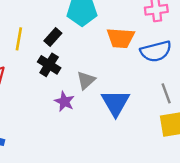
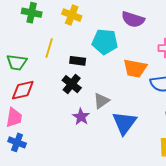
black rectangle: (53, 37) -> (78, 61), turned 49
yellow line: (19, 39) -> (49, 48), moved

